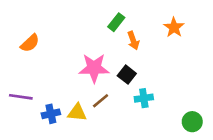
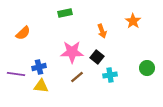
green rectangle: (116, 22) -> (65, 13), moved, turned 40
yellow triangle: (77, 113) -> (41, 86), moved
blue cross: (51, 114) -> (39, 67), moved
green circle: (192, 122) -> (147, 68), moved

